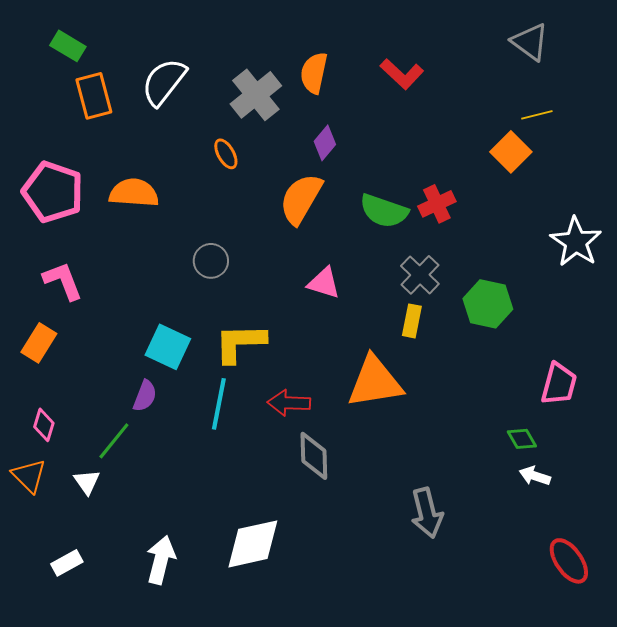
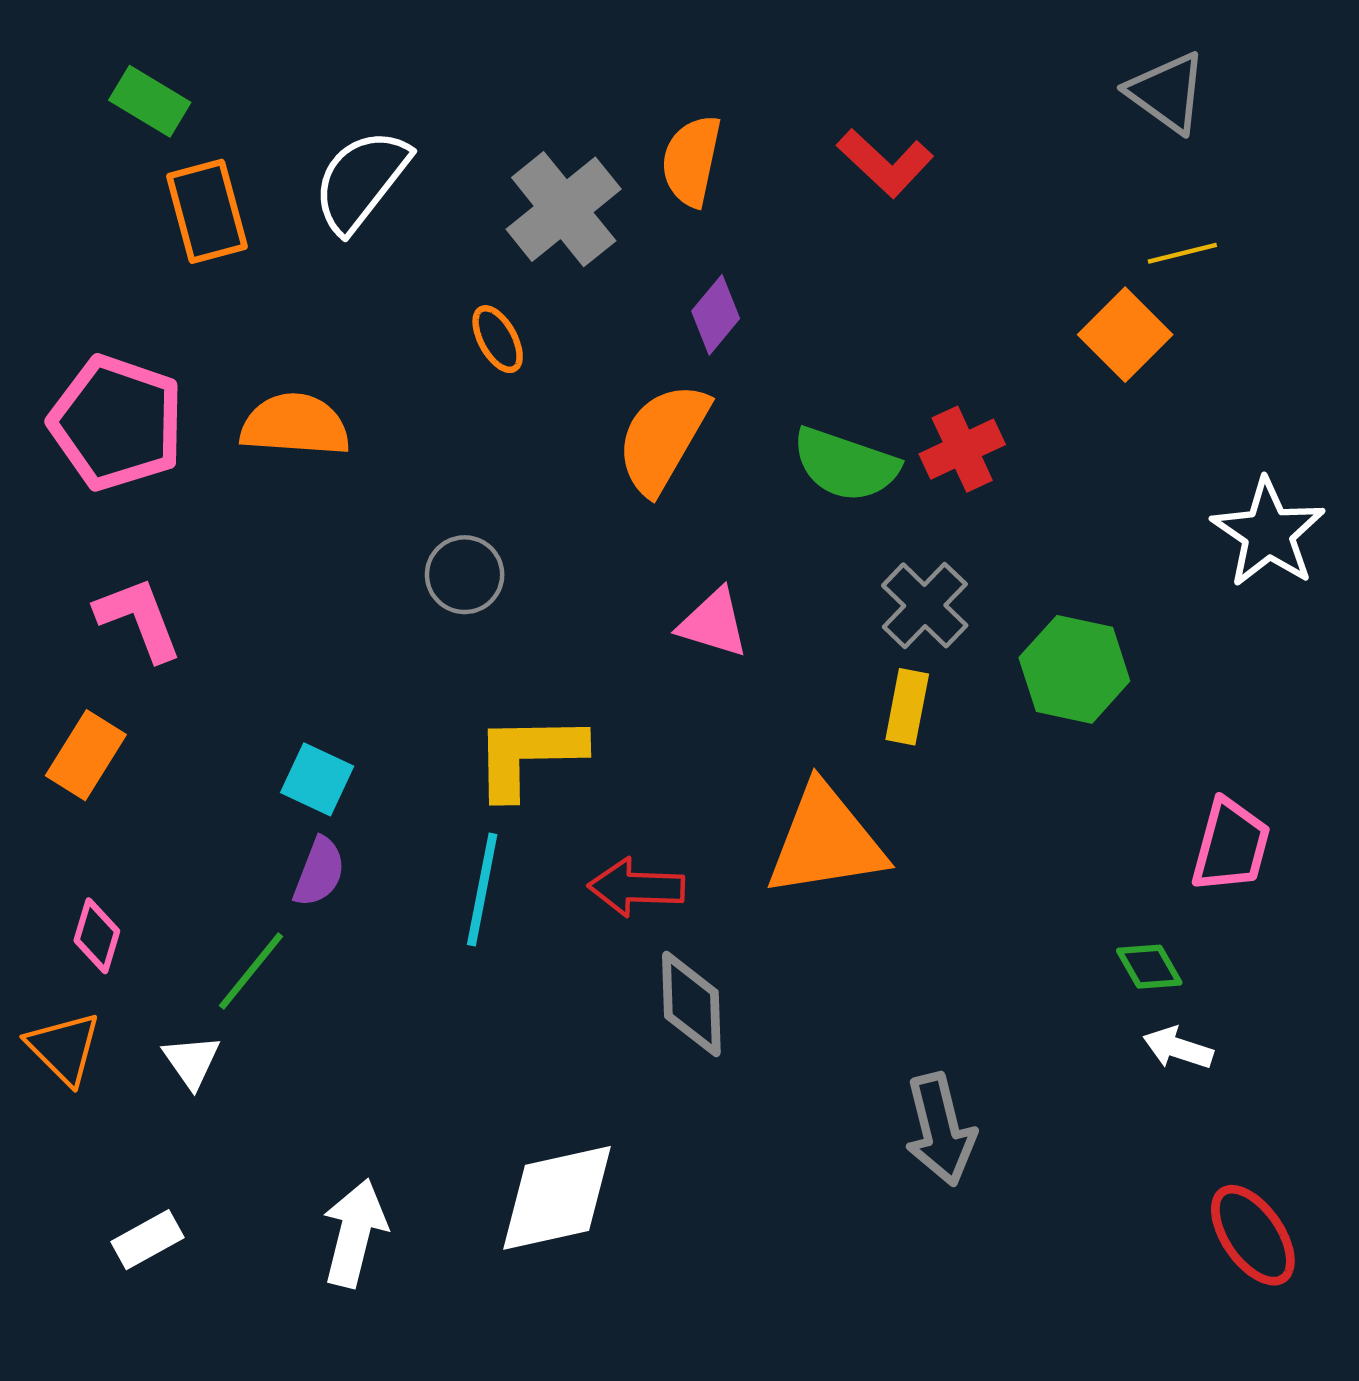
cyan square: (168, 347) -> (317, 779), moved, size x0.7

